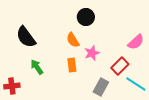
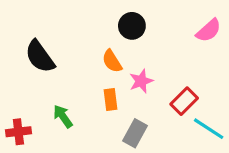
pink semicircle: (136, 42) -> (209, 30), moved
green arrow: (37, 67) -> (63, 116), moved
gray rectangle: (101, 87) -> (135, 133), moved

